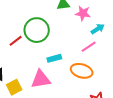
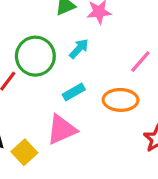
cyan arrow: (98, 29) -> (79, 49), moved
pink line: (89, 47) -> (140, 61), moved

